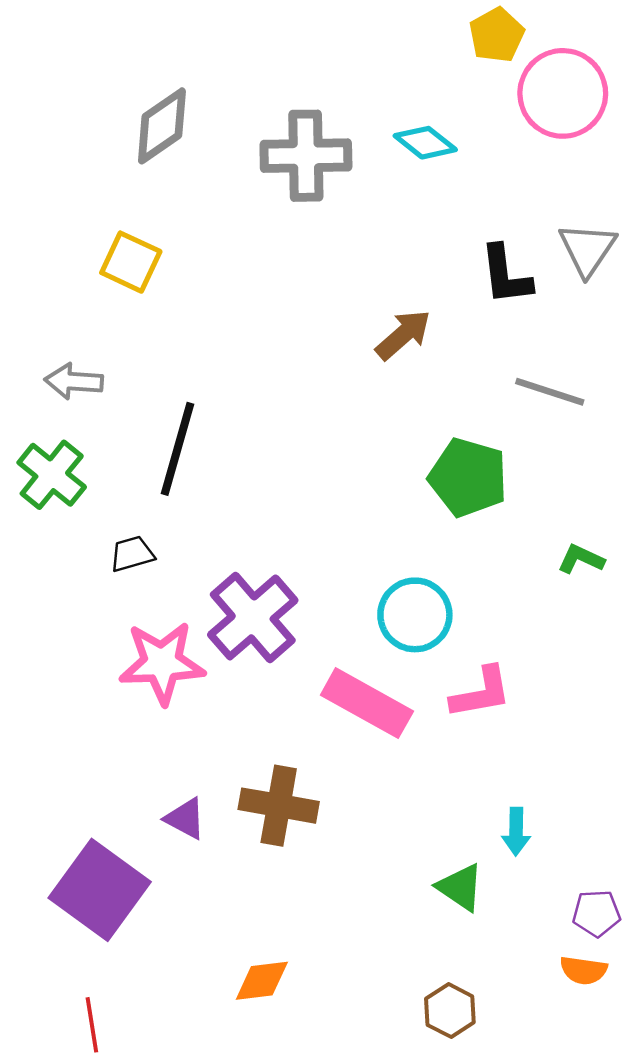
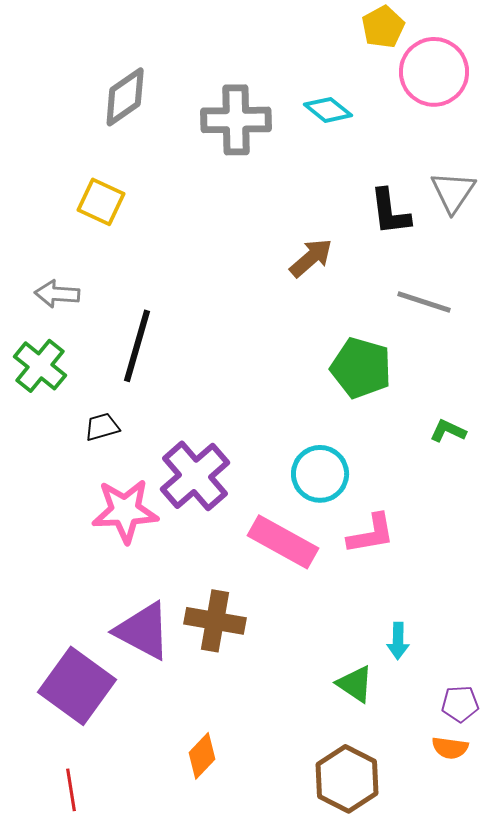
purple triangle: (185, 819) -> (143, 631), size x1.8
orange diamond: (262, 981) -> (202, 756), turned -39
brown hexagon: (450, 1011) -> (347, 779), size x1.6

